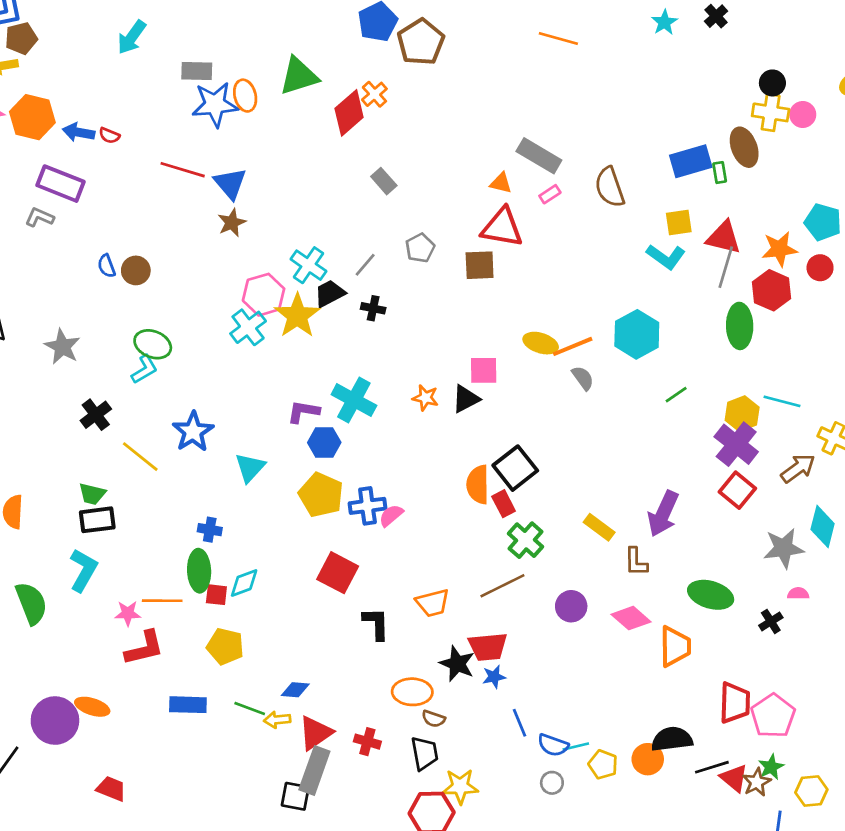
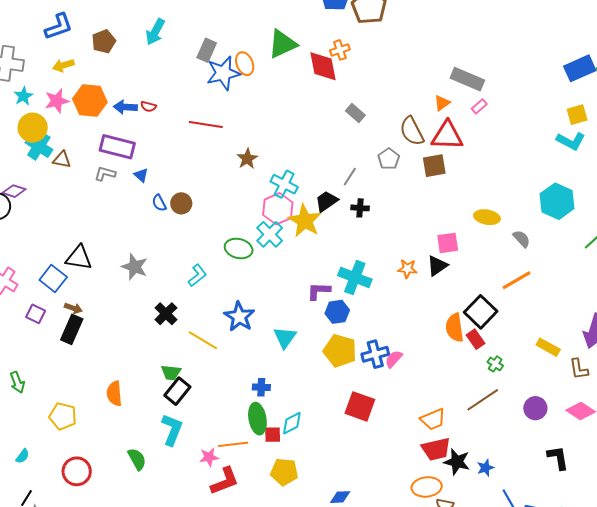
brown pentagon: (21, 38) -> (104, 41), moved
gray rectangle: (197, 71) -> (207, 50), turned -60
orange cross: (374, 94) -> (340, 50), turned 30
red diamond: (349, 113) -> (323, 66), turned -52
blue triangle: (230, 183) -> (141, 175), moved, size x0.6
orange triangle: (501, 183) -> (442, 103), turned -42
brown semicircle: (610, 187) -> (412, 131), moved
cyan cross: (309, 265) -> (284, 184), moved
green ellipse: (153, 344) -> (239, 249), moved
orange line: (573, 346) -> (516, 280), moved
black rectangle: (97, 520) -> (177, 391), turned -36
green cross: (526, 540) -> (495, 364), size x0.6
green semicircle: (31, 603) -> (137, 459), size x0.7
black L-shape: (376, 624) -> (558, 458), moved
red trapezoid: (488, 647) -> (436, 449), moved

